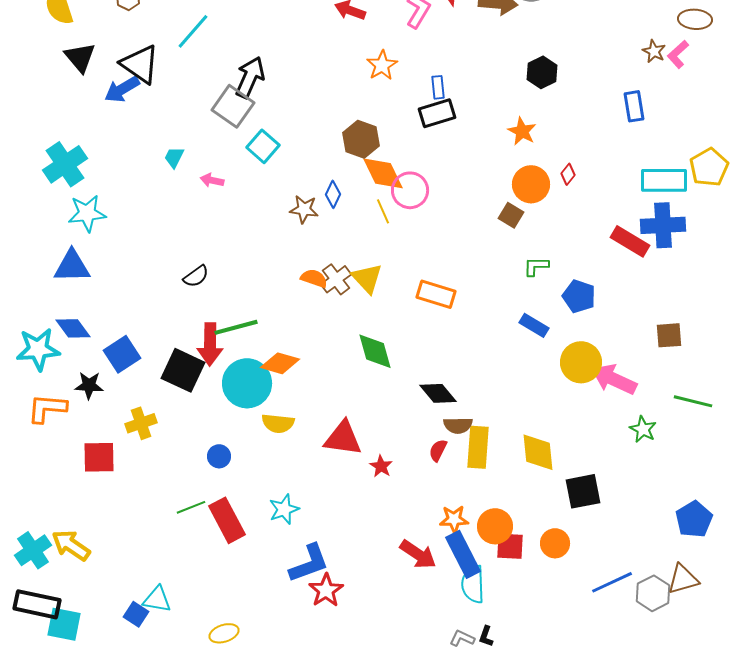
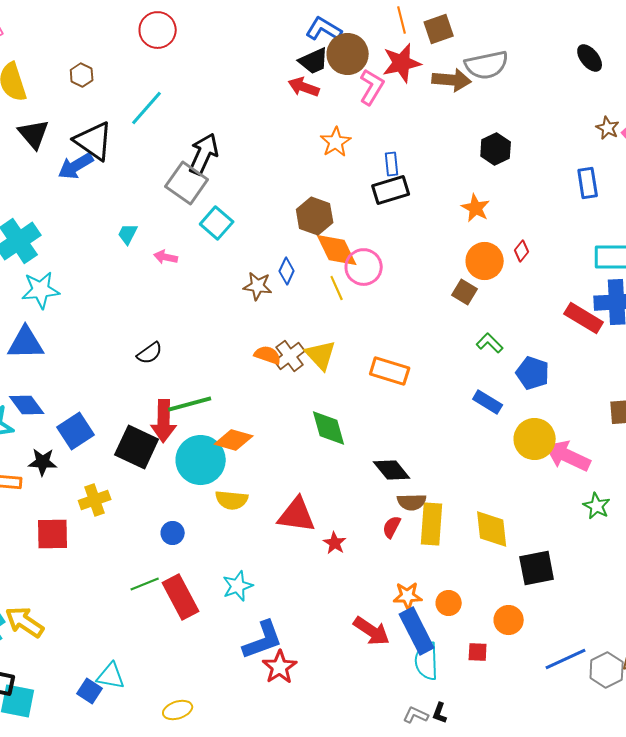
green L-shape: (536, 266) -> (490, 343), turned 44
orange circle: (495, 526) -> (449, 603), size x0.7
red square: (510, 546) -> (478, 652), moved, size x0.7

